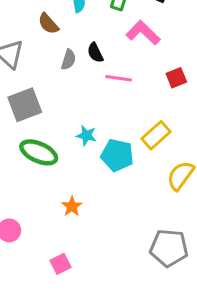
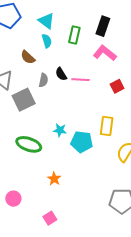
pink L-shape: (143, 33) -> (105, 53), moved
pink line: (119, 78) -> (80, 80), moved
gray square: (25, 105) -> (24, 100), moved
yellow rectangle: (156, 135) -> (107, 126), turned -36

